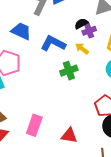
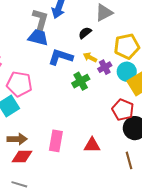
blue trapezoid: (21, 31) -> (38, 37), moved
purple cross: (89, 31) -> (105, 67), moved

